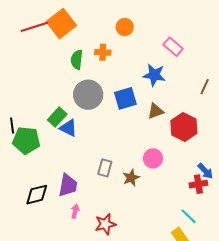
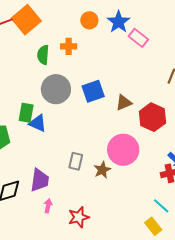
blue star: (154, 75) -> (119, 22), moved, turned 30
green rectangle: (57, 117) -> (26, 113), turned -30
pink circle: (153, 158) -> (123, 150), size x1.6

